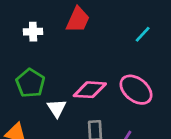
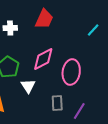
pink diamond: (90, 90) -> (43, 59), moved, turned -30
pink ellipse: (136, 90) -> (71, 72), moved, turned 60

